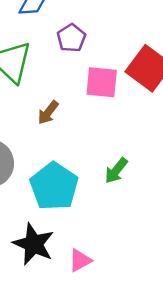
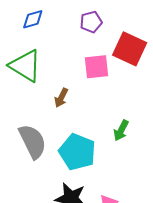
purple pentagon: (71, 38) -> (91, 22), moved, turned 30

